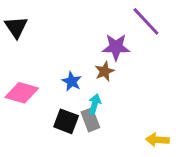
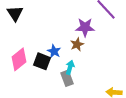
pink diamond: (22, 93) -> (19, 59), turned -55
black square: (66, 121) -> (42, 61), moved

